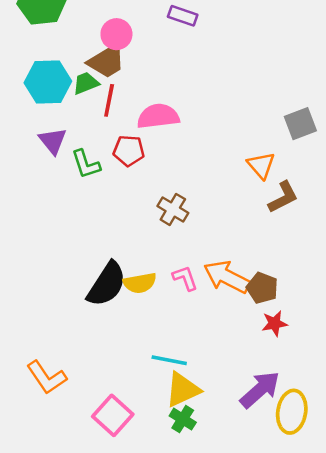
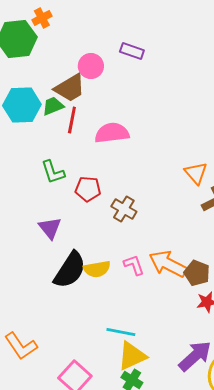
pink circle: (116, 34) -> (91, 66), moved
purple triangle: (53, 141) -> (50, 228), moved
red pentagon: (129, 151) -> (88, 189), moved

